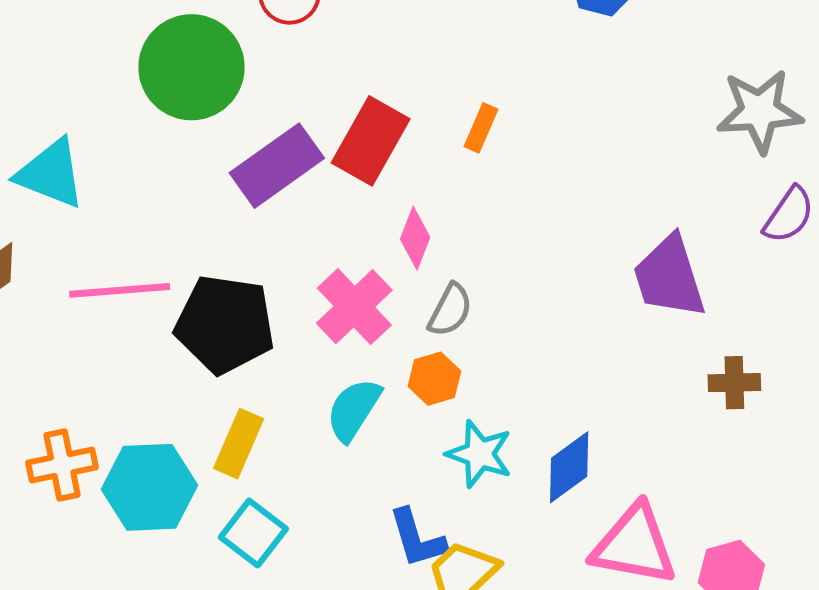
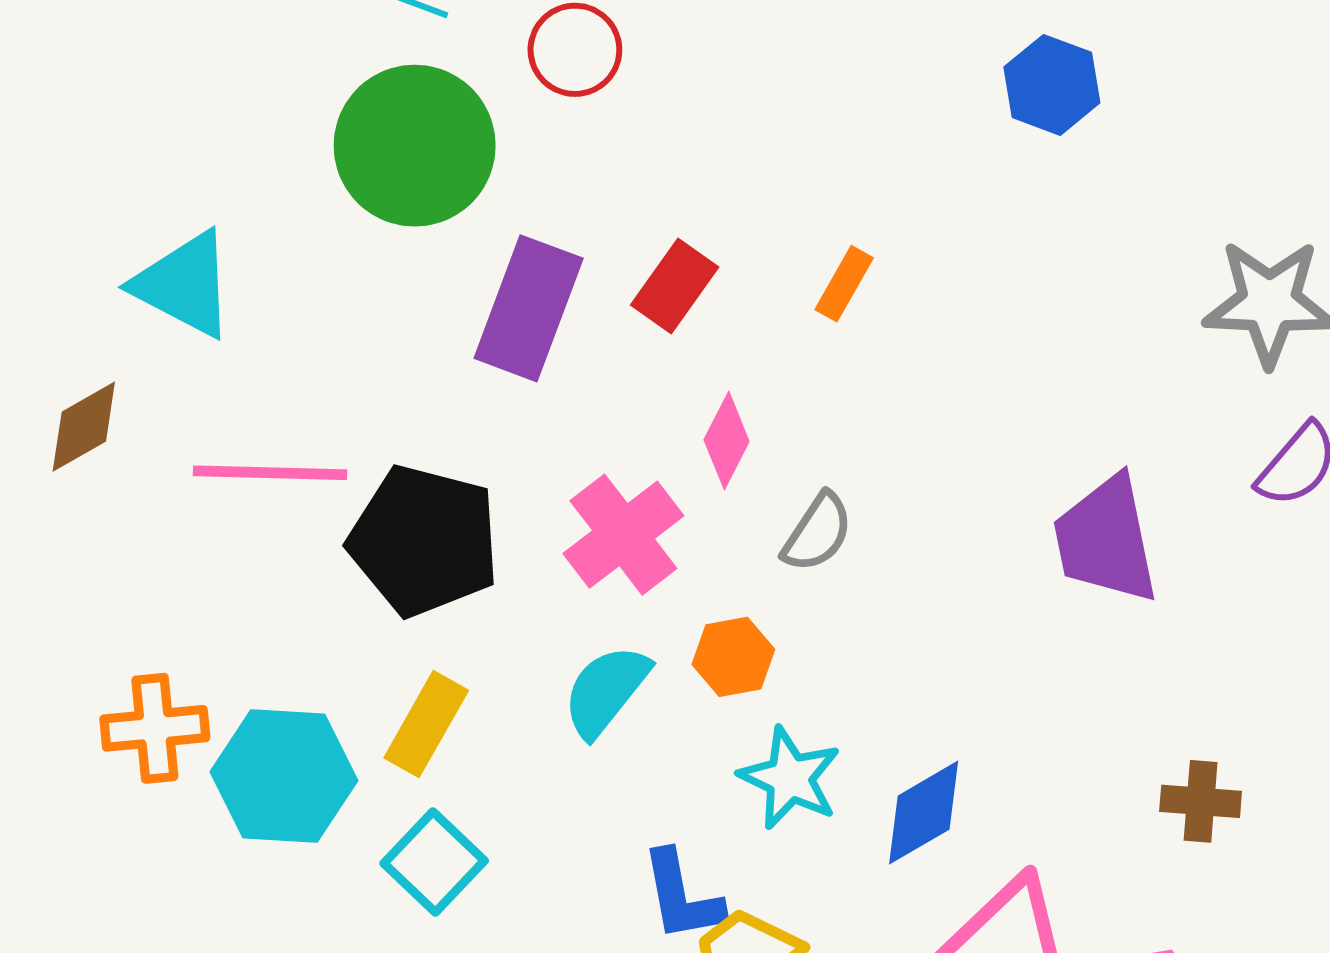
red rectangle: (371, 141) -> (675, 286), size x0.7
purple rectangle: (277, 166) -> (529, 308), turned -40
gray semicircle: (450, 310) -> (818, 532), moved
brown cross: (734, 383) -> (1201, 801), moved

